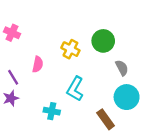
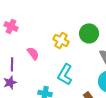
pink semicircle: (38, 64) -> (33, 53), turned -48
purple line: (13, 77) -> (12, 64), turned 32

